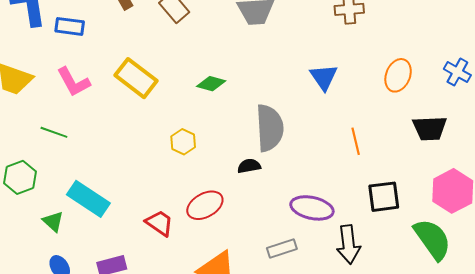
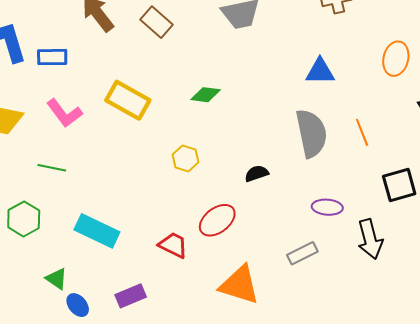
blue triangle: (324, 77) -> (320, 71), turned -48
gray semicircle: (270, 128) -> (311, 133), moved
purple ellipse: (312, 208) -> (327, 207), size x0.7
green triangle: (53, 221) -> (56, 279), moved

